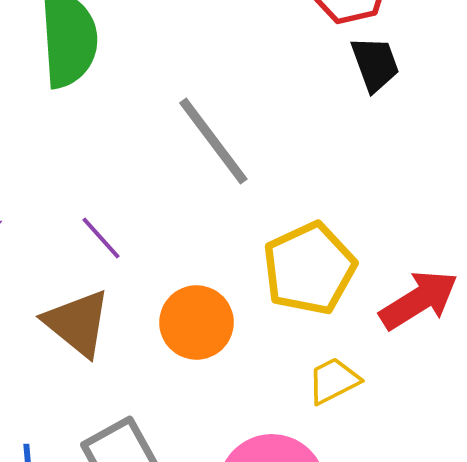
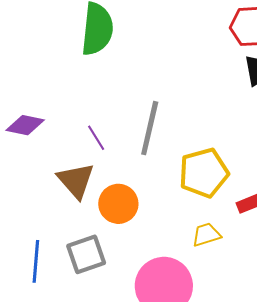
gray line: (213, 141) -> (150, 128), moved, turned 40
orange circle: (196, 322) -> (118, 204), moved

